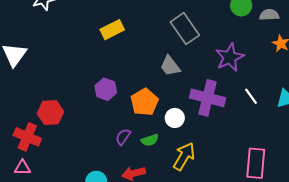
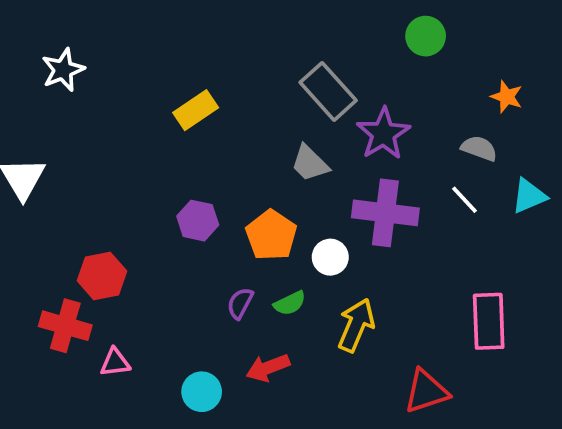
gray semicircle: (269, 15) -> (479, 148), moved, turned 30
purple star: (230, 57) -> (383, 134), moved
pink triangle: (22, 168) -> (115, 362), moved

